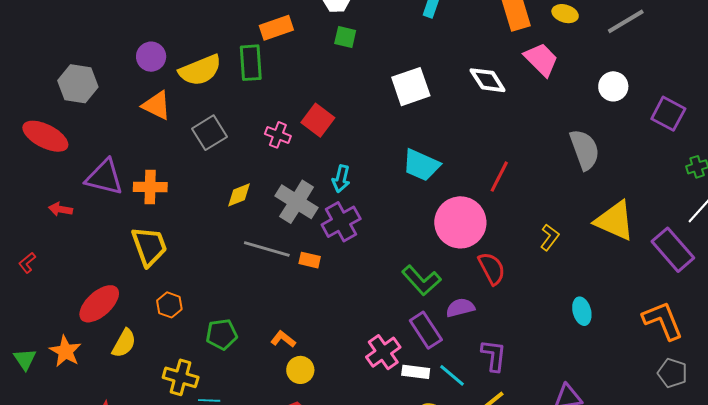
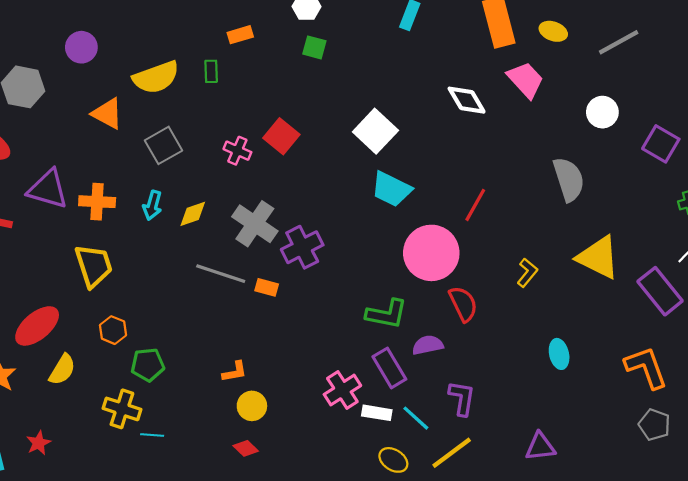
orange rectangle: (276, 28) -> (240, 35), size x0.7
purple circle: (151, 57) -> (81, 47), moved
green rectangle: (251, 63) -> (211, 71), size x0.6
white square: (411, 87) -> (375, 131), moved, turned -30
cyan arrow: (341, 179) -> (152, 205), moved
green L-shape: (421, 280) -> (387, 314), turned -39
green pentagon: (222, 334) -> (148, 365), moved
orange L-shape: (283, 339) -> (235, 372), turned 130

